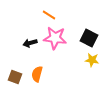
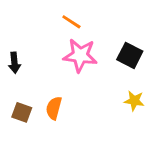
black arrow: (30, 43) -> (14, 63), moved, turned -80
yellow star: (92, 60) -> (134, 101), moved

